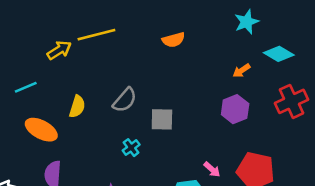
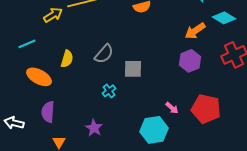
orange arrow: (241, 71) -> (195, 31), size x1.5

